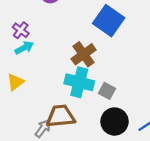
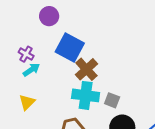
blue square: (109, 21) -> (70, 48), moved

